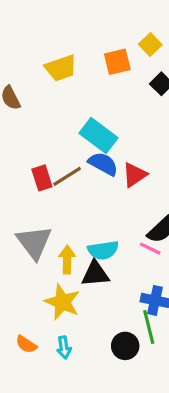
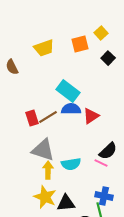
blue semicircle: (103, 164) -> (71, 109), turned -30
gray triangle: (34, 242) -> (43, 150), moved, turned -35
black triangle: (95, 274) -> (66, 203), moved

